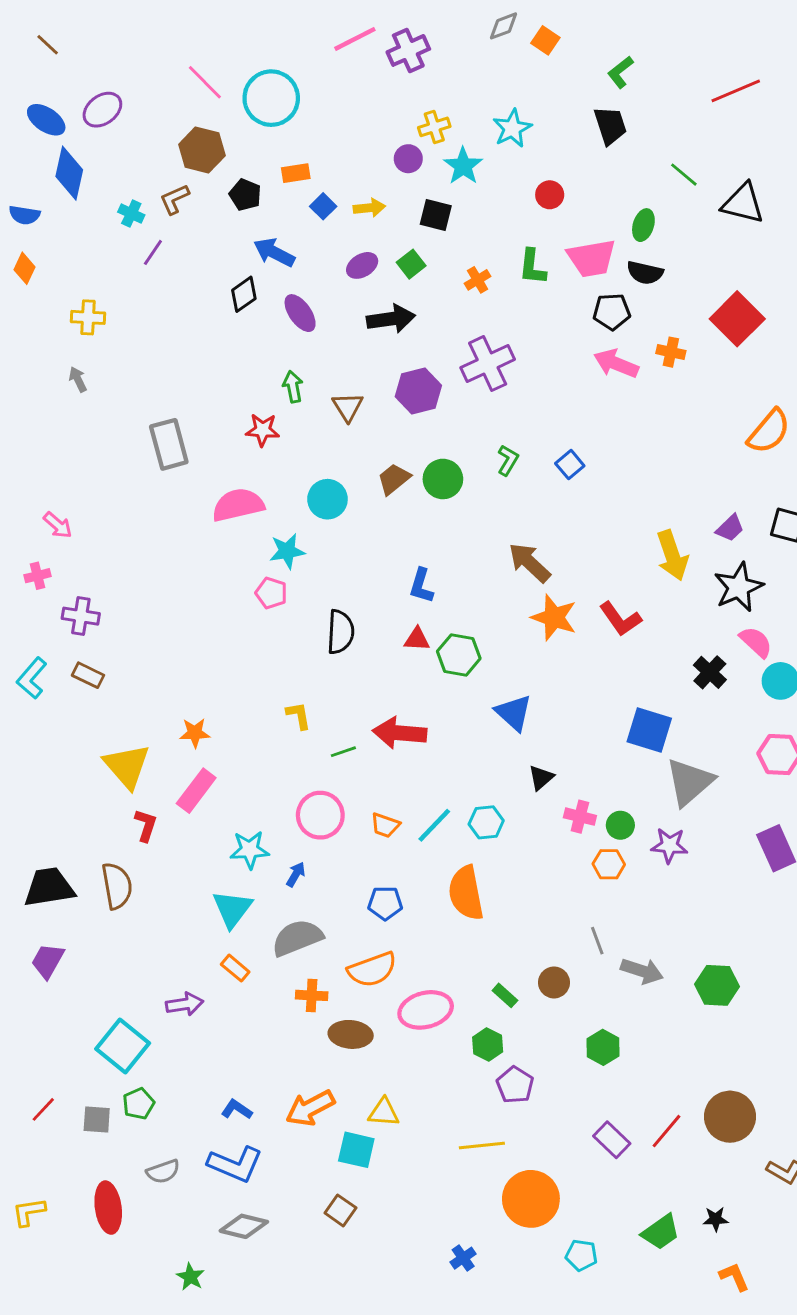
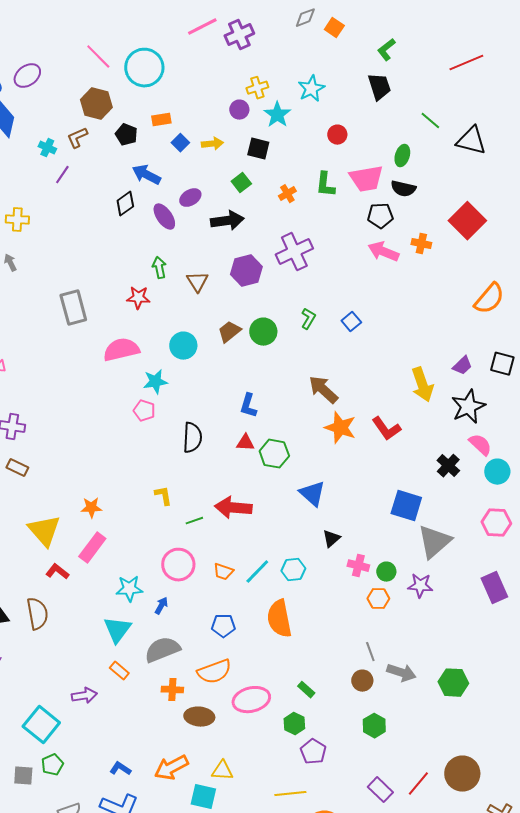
purple ellipse: (362, 265) -> (190, 198), moved
red L-shape: (146, 825) -> (57, 572), turned -70
brown circle: (554, 982) -> (362, 681), moved

